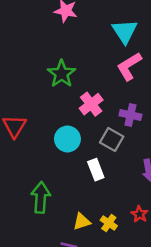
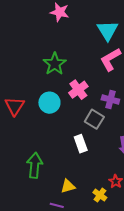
cyan circle: (67, 139) -> (49, 103), moved
yellow cross: (109, 223) -> (100, 195), moved

